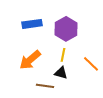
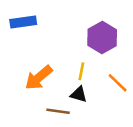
blue rectangle: (32, 24) -> (23, 22), moved
purple hexagon: (66, 29) -> (102, 38), moved

